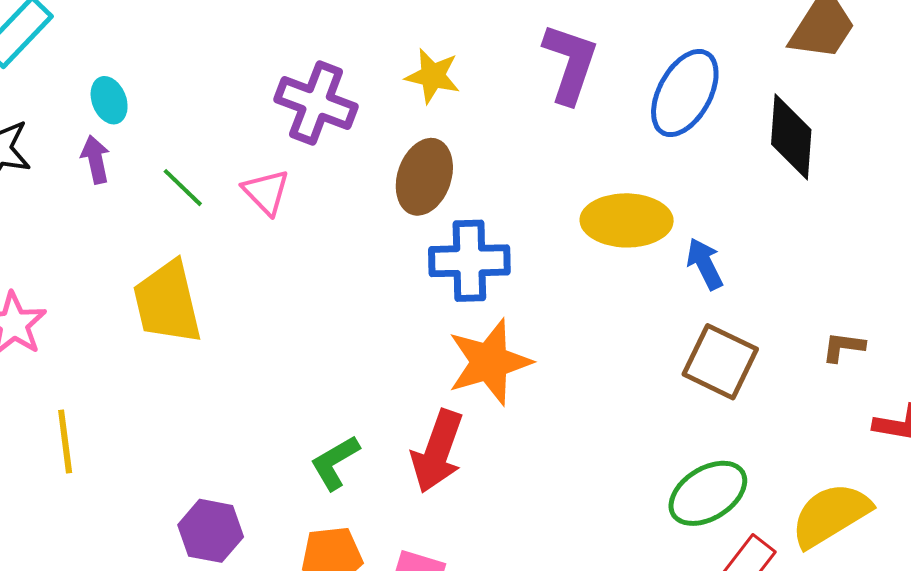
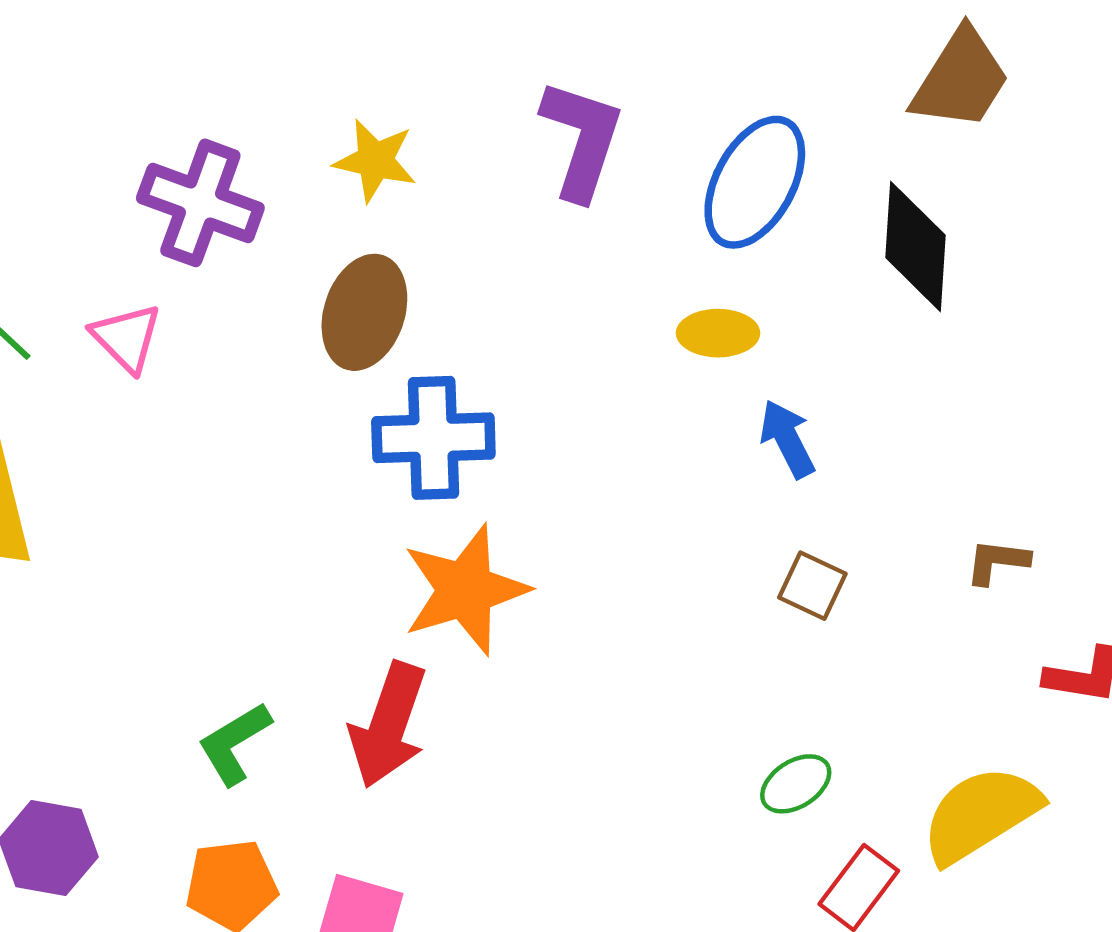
yellow ellipse: (627, 220) -> (718, 333), moved, size x0.6
brown square: (720, 362) -> (812, 586), size x0.6
green ellipse: (708, 493) -> (796, 784), size x0.6

